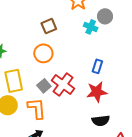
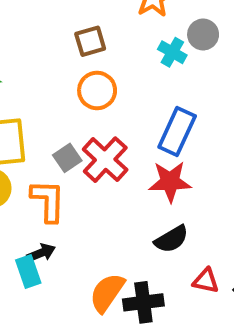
orange circle: (43, 53) -> (97, 90), moved
blue rectangle: (97, 66) -> (177, 131), size x1.6
black semicircle: (101, 121) -> (171, 239), turned -30

